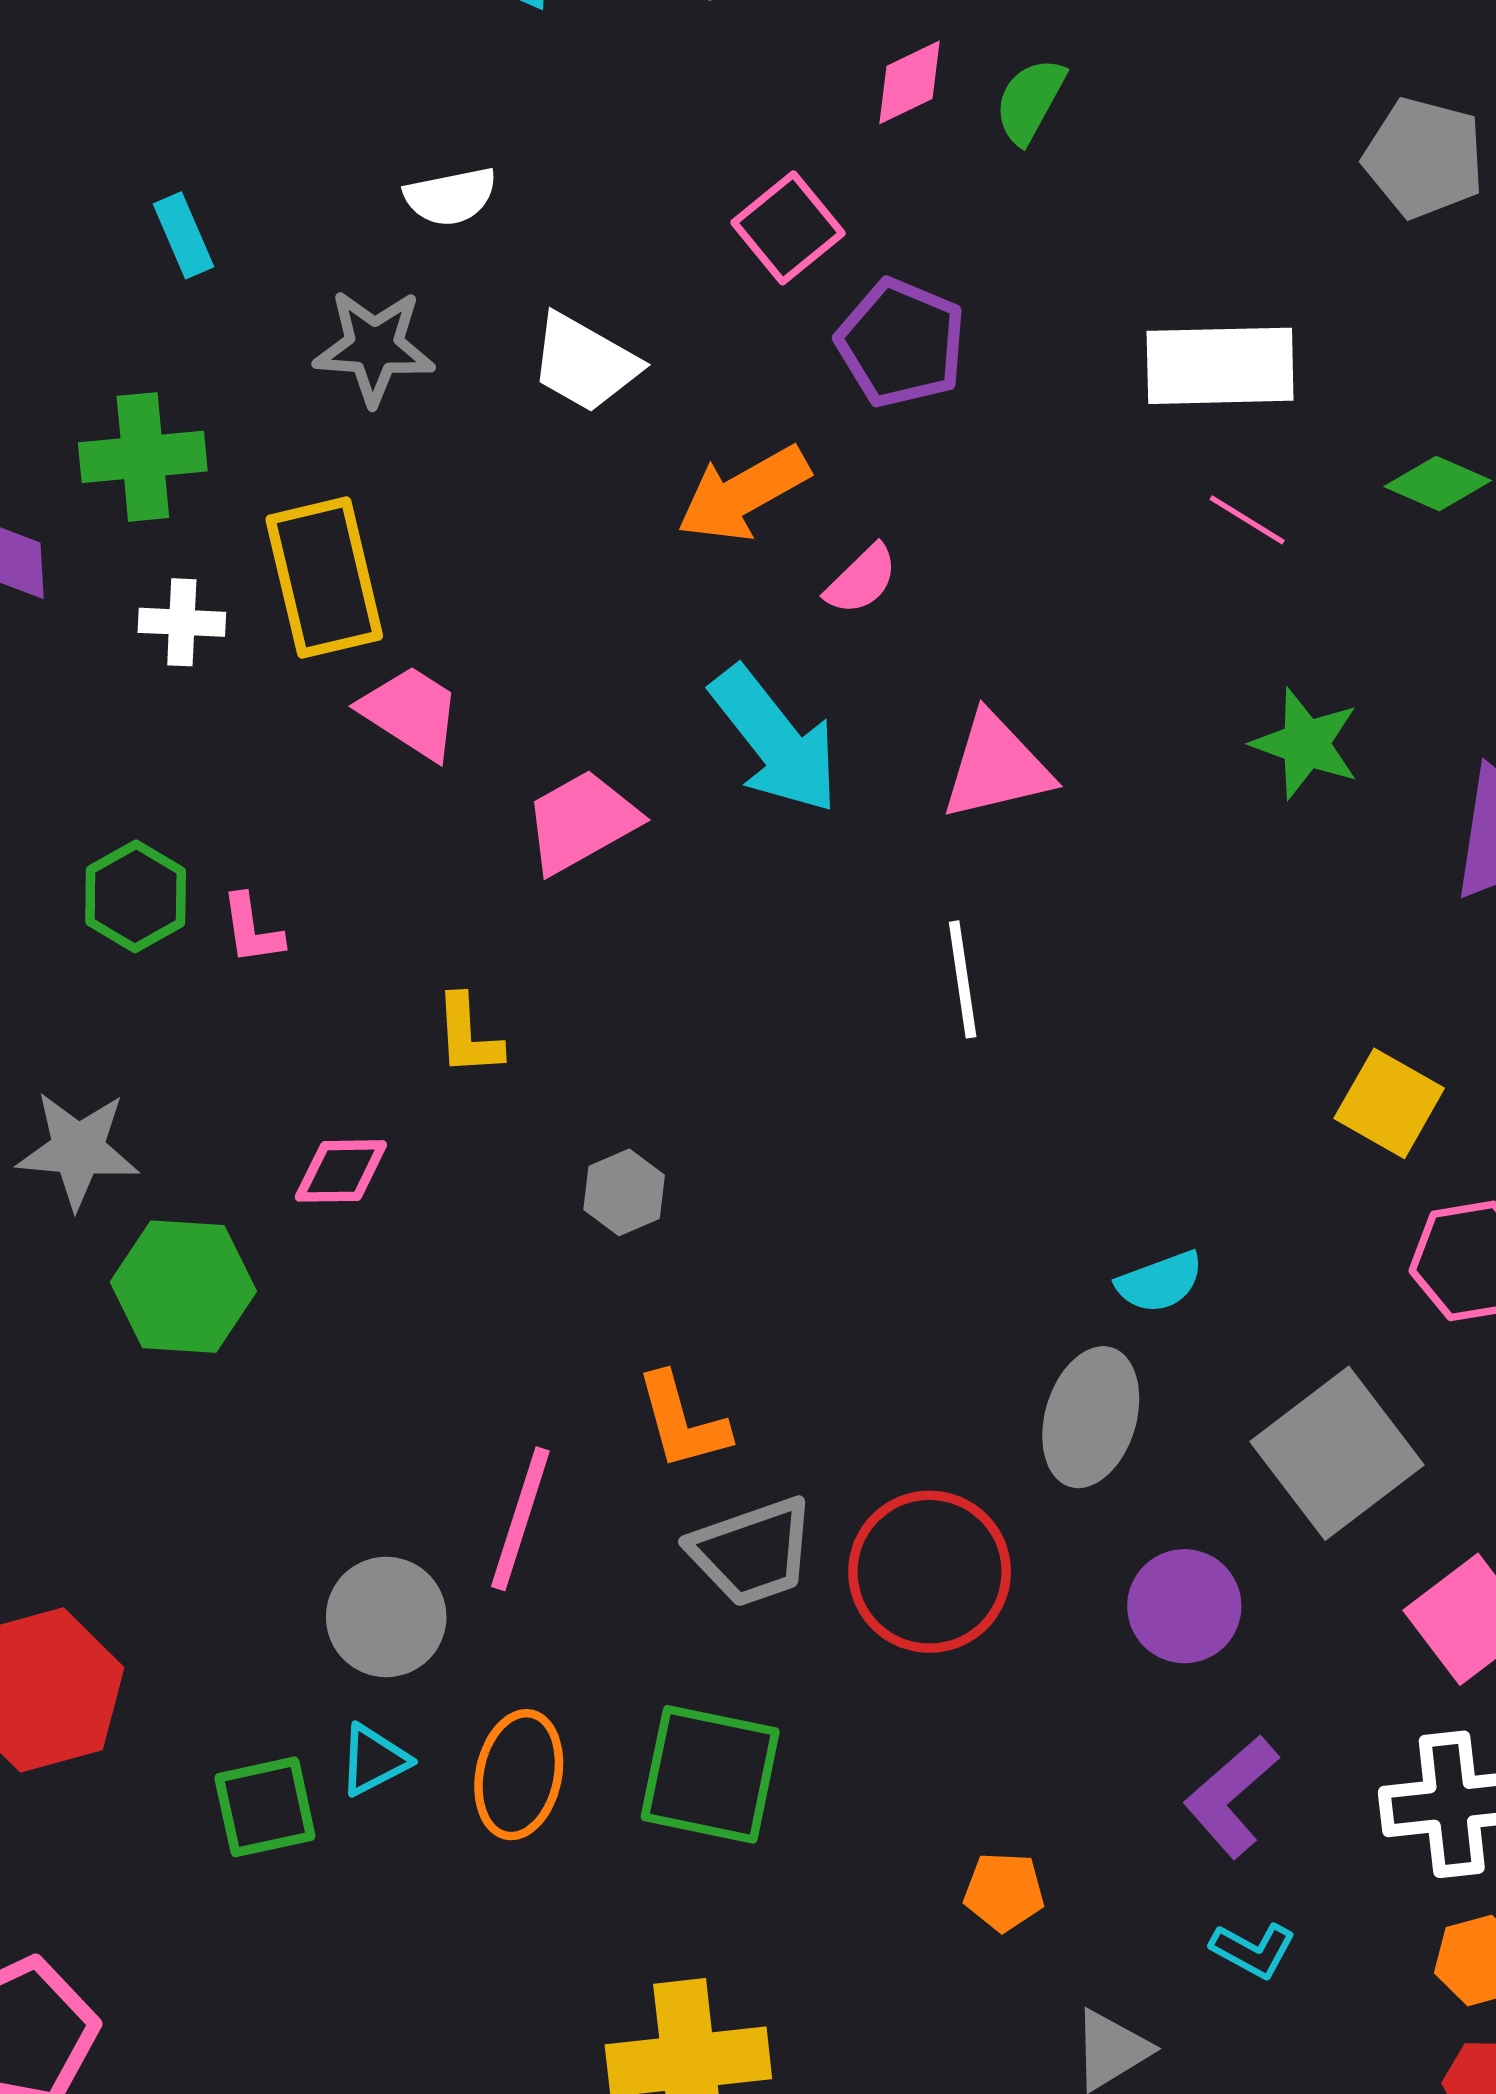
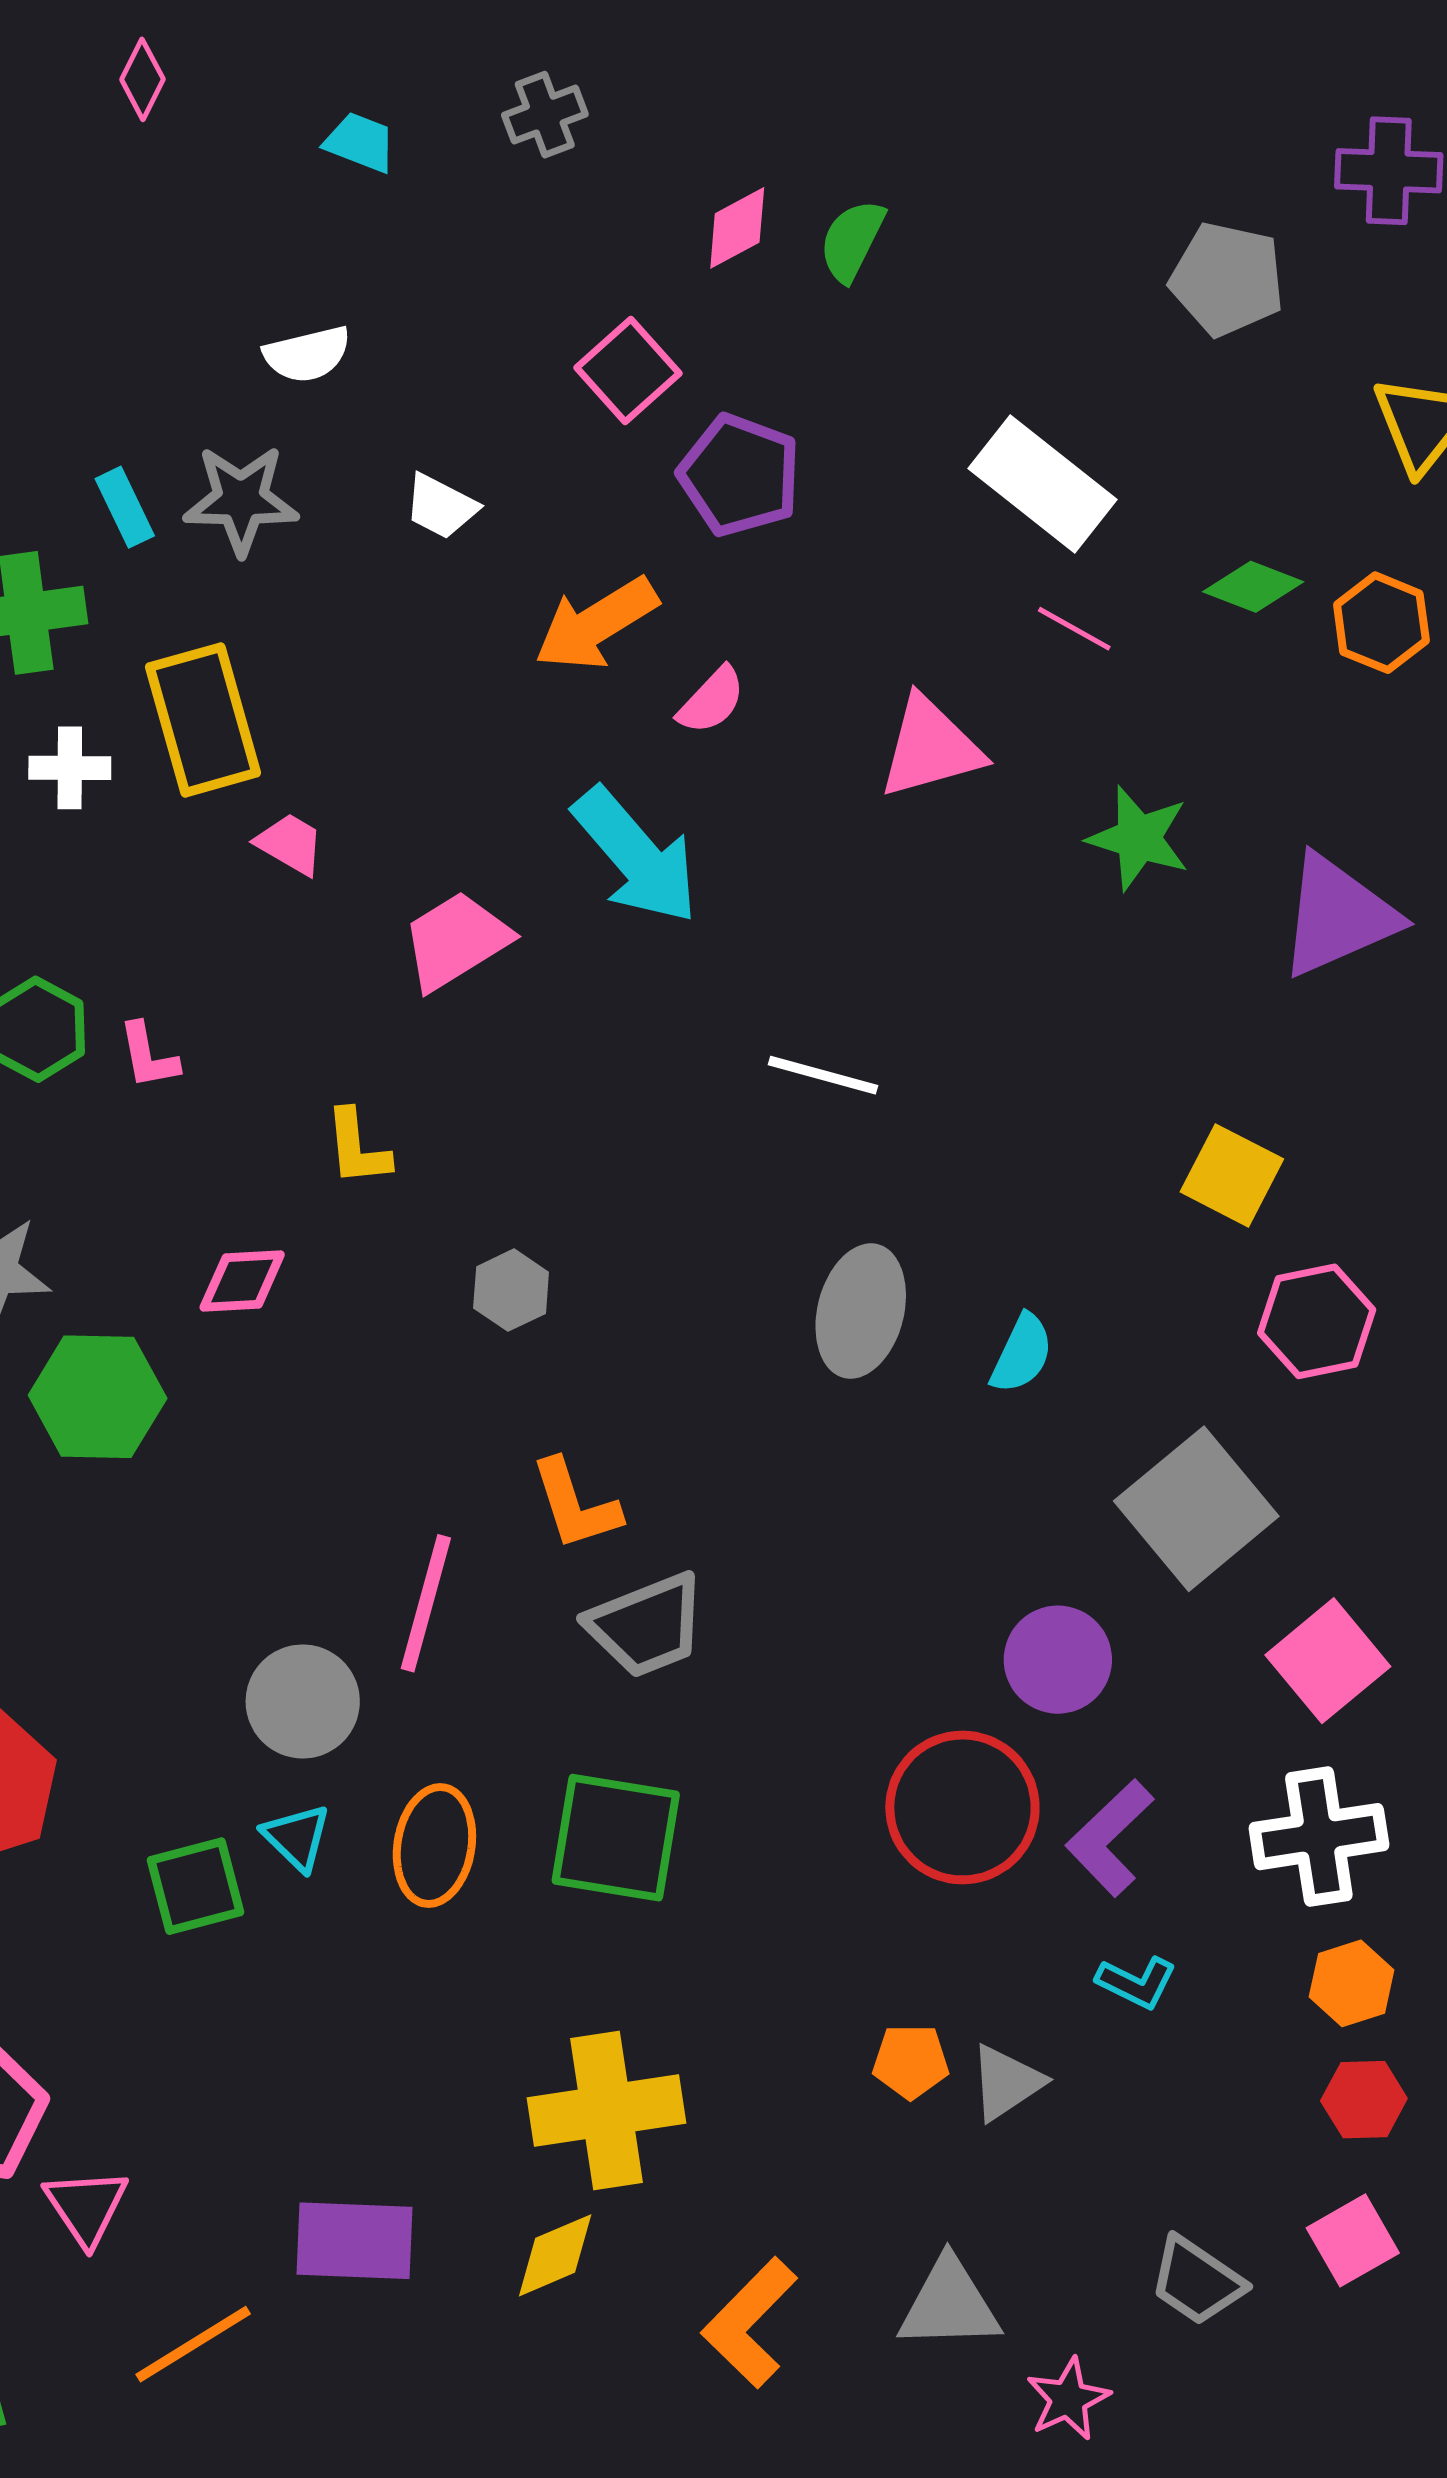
cyan rectangle: (184, 235) -> (125, 507), moved
white trapezoid: (585, 363) -> (441, 506), size x0.7
white rectangle: (1220, 366) -> (1043, 484), turned 42
pink trapezoid: (411, 712) -> (290, 844), size x0.7
pink triangle: (996, 767) -> (931, 747), moved
white line: (963, 979) -> (823, 1075), turned -64
cyan semicircle: (1160, 1282) -> (1022, 1354), turned -42
gray ellipse: (1091, 1417) -> (861, 1311), moved
red circle: (930, 1572) -> (962, 1807), moved
cyan triangle: (374, 1760) -> (297, 1837), turned -46
orange pentagon: (1004, 1892) -> (911, 2061), moved

